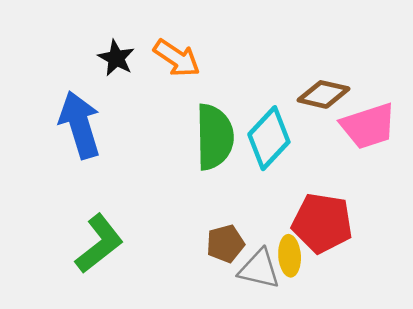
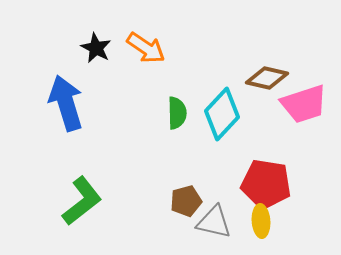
green semicircle: (214, 137) -> (177, 113), size x0.6
yellow ellipse: (290, 256) -> (261, 221), moved

